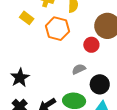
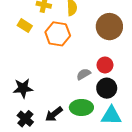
red circle: (91, 45) -> (105, 65), moved
black star: (20, 78) -> (23, 88), turned 30

